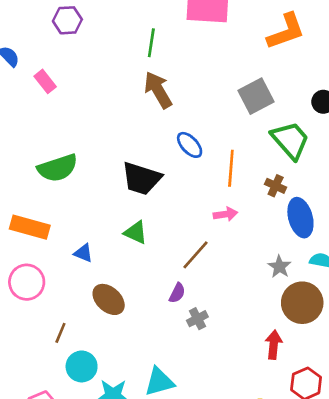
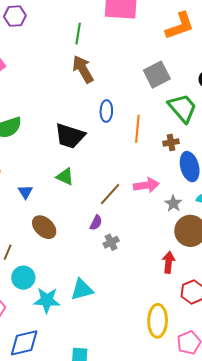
blue ellipse: (190, 145) -> (106, 111), turned 45
brown cross: (276, 186) -> (171, 142), turned -35
pink arrow: (225, 214) -> (146, 185), moved, size x1.4
blue triangle: (83, 253) -> (25, 192), turned 35

